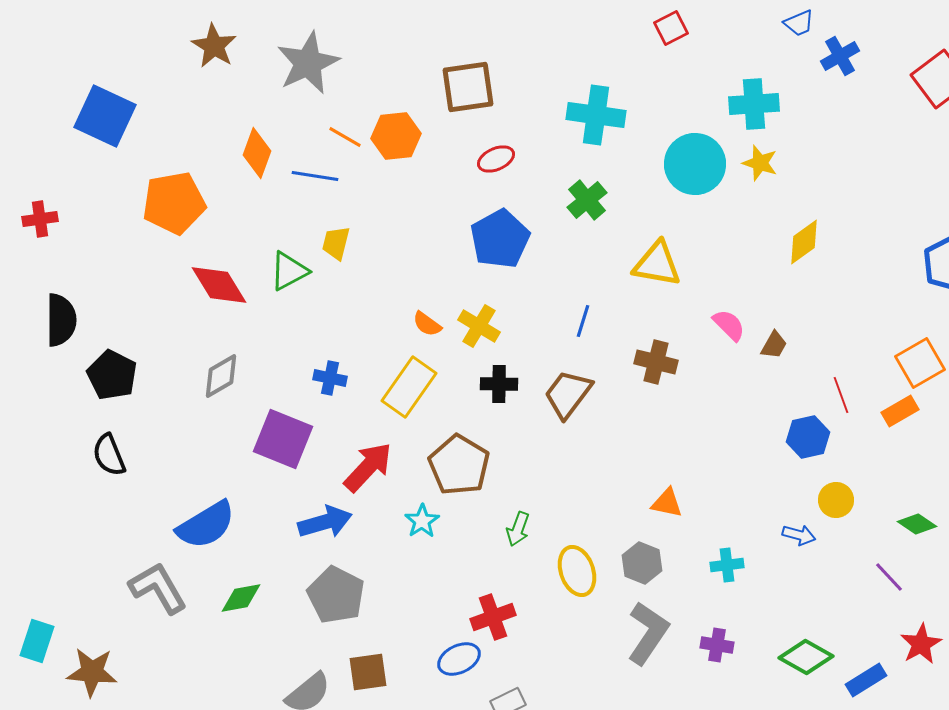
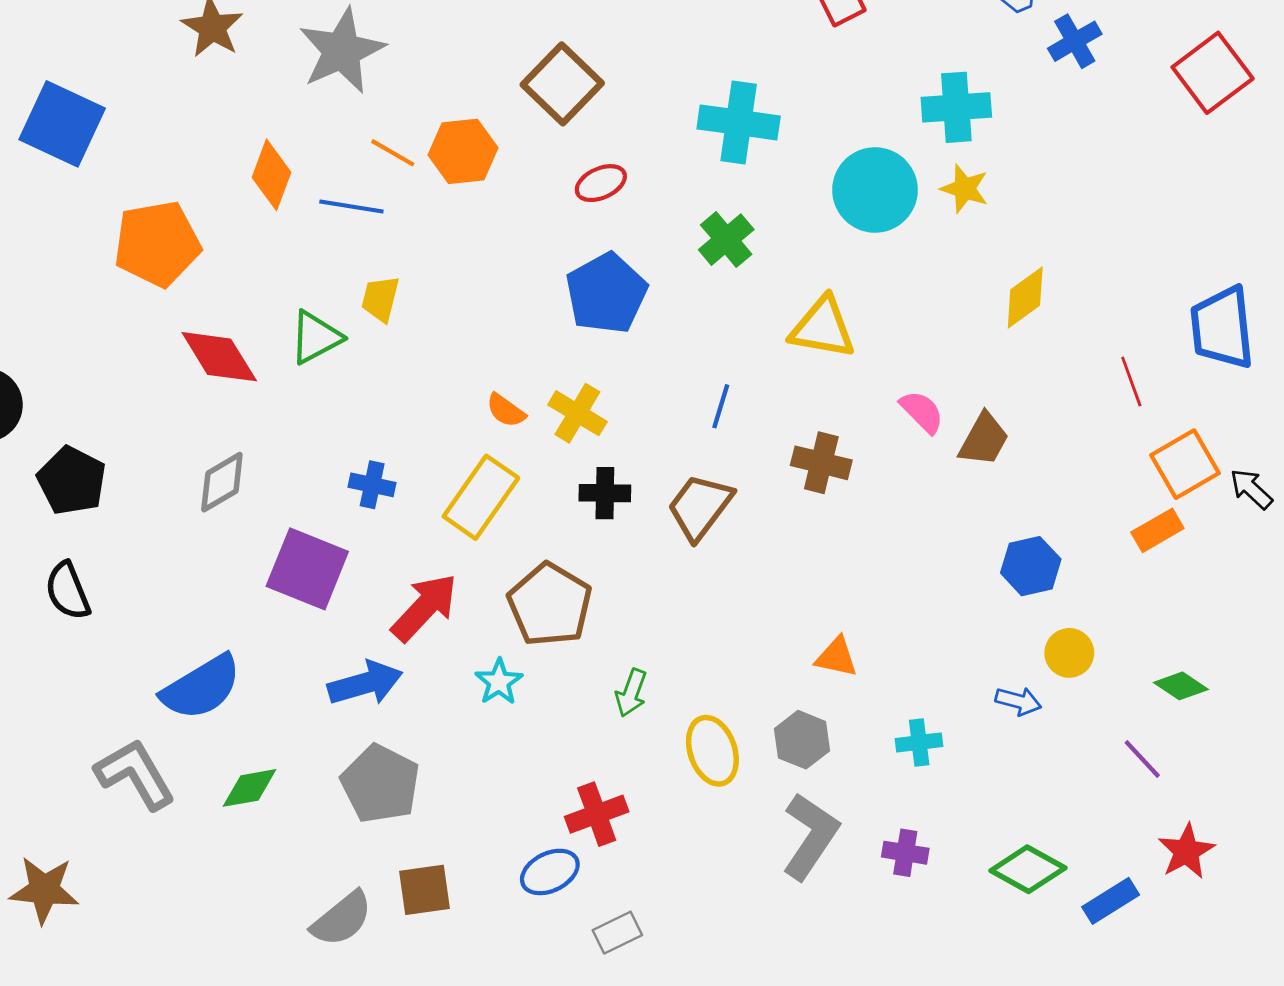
brown square: (468, 87) -> (562, 84), turned -38
brown trapezoid: (774, 345) -> (984, 439), size x1.4
red line: (841, 395) -> (1131, 381), moved

